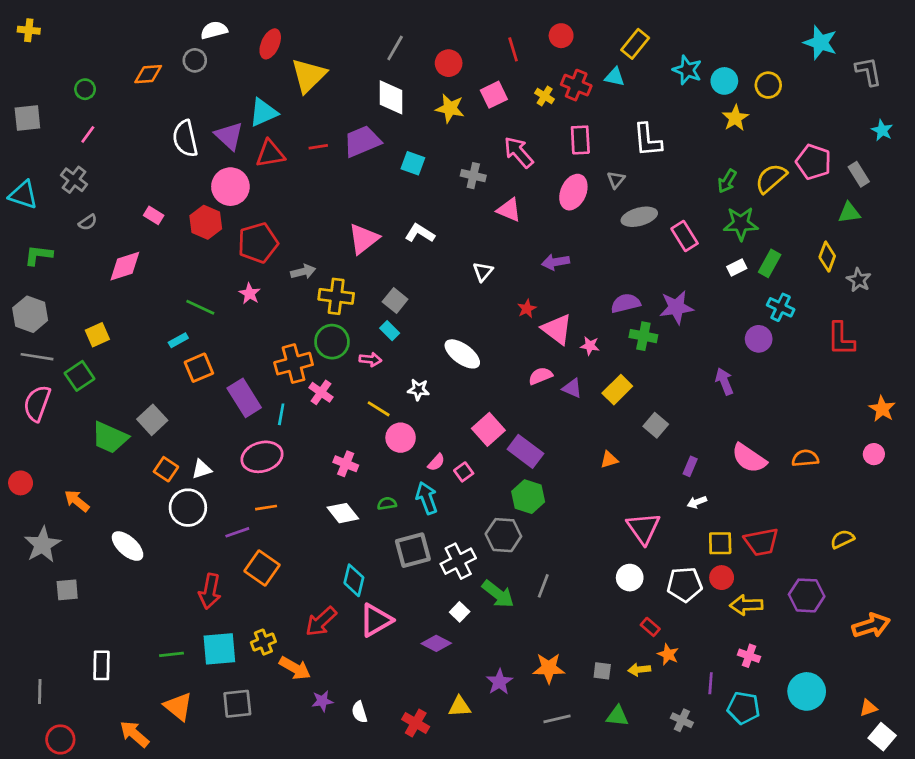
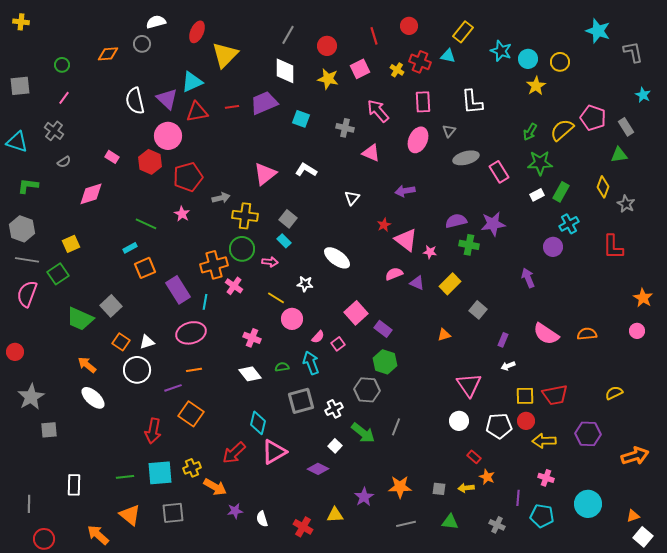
cyan cross: (781, 307) -> (569, 224), turned 36
purple rectangle: (525, 451) -> (383, 329), size x0.7
orange arrow: (77, 501) -> (87, 365), moved
white cross: (458, 561) -> (334, 409), size x0.7

